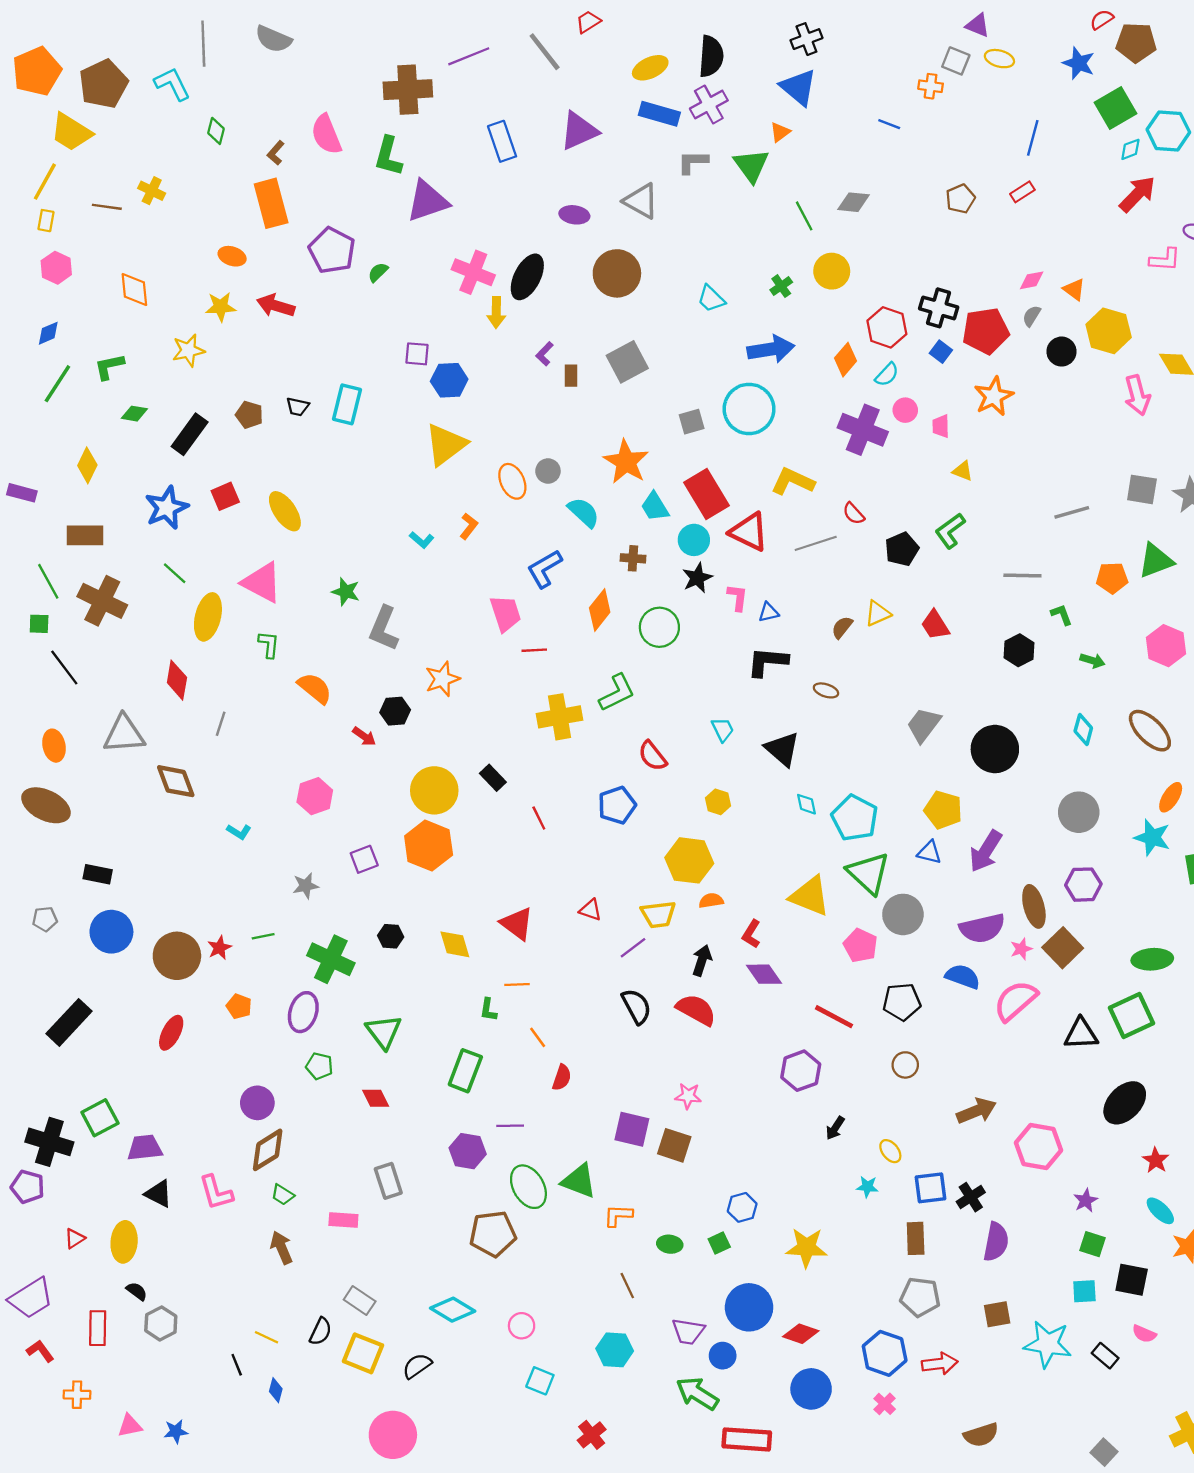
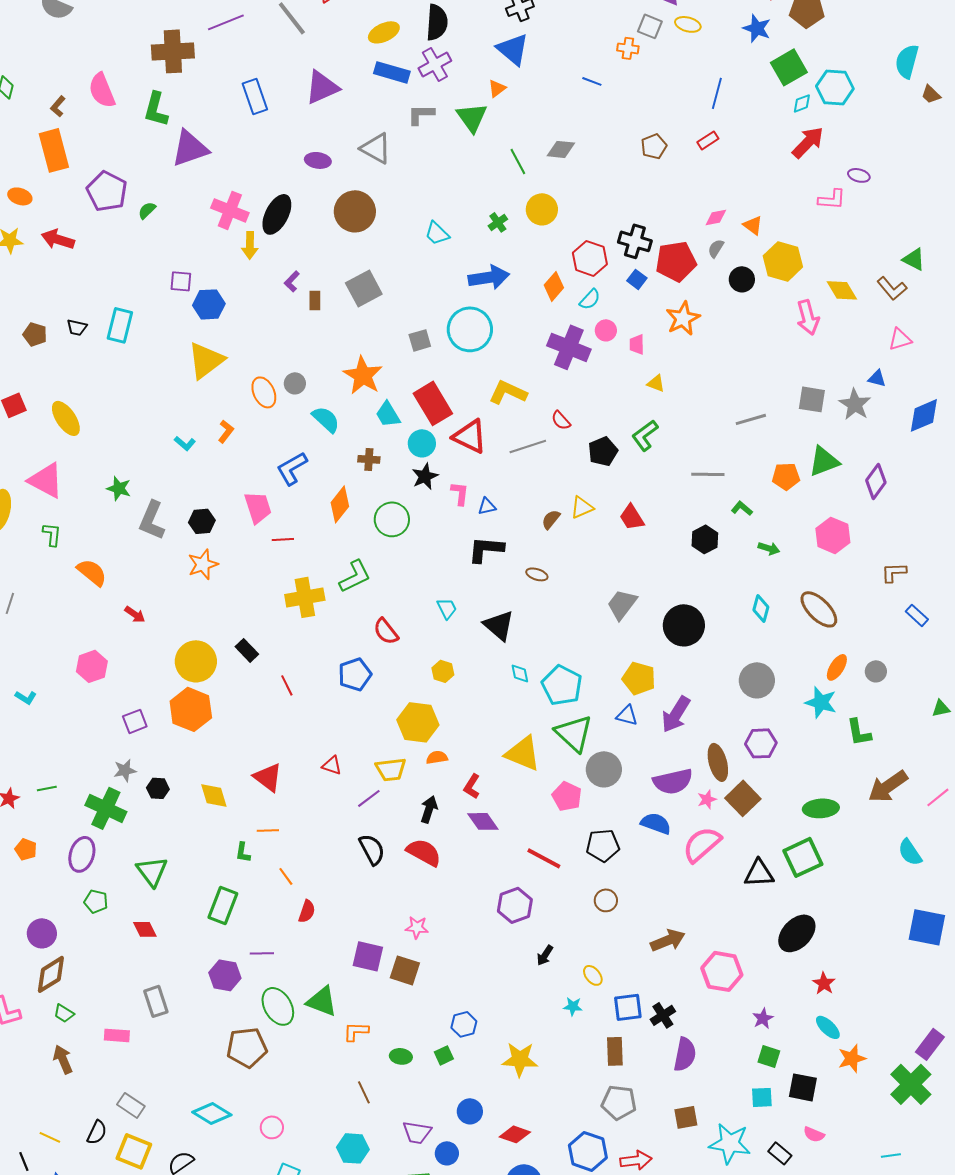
green L-shape: (1061, 615) -> (742, 508), turned -30
black hexagon: (395, 711) -> (202, 521), moved
gray star: (306, 886) -> (125, 770), moved
blue circle: (749, 1307) -> (470, 1111), size x0.6

